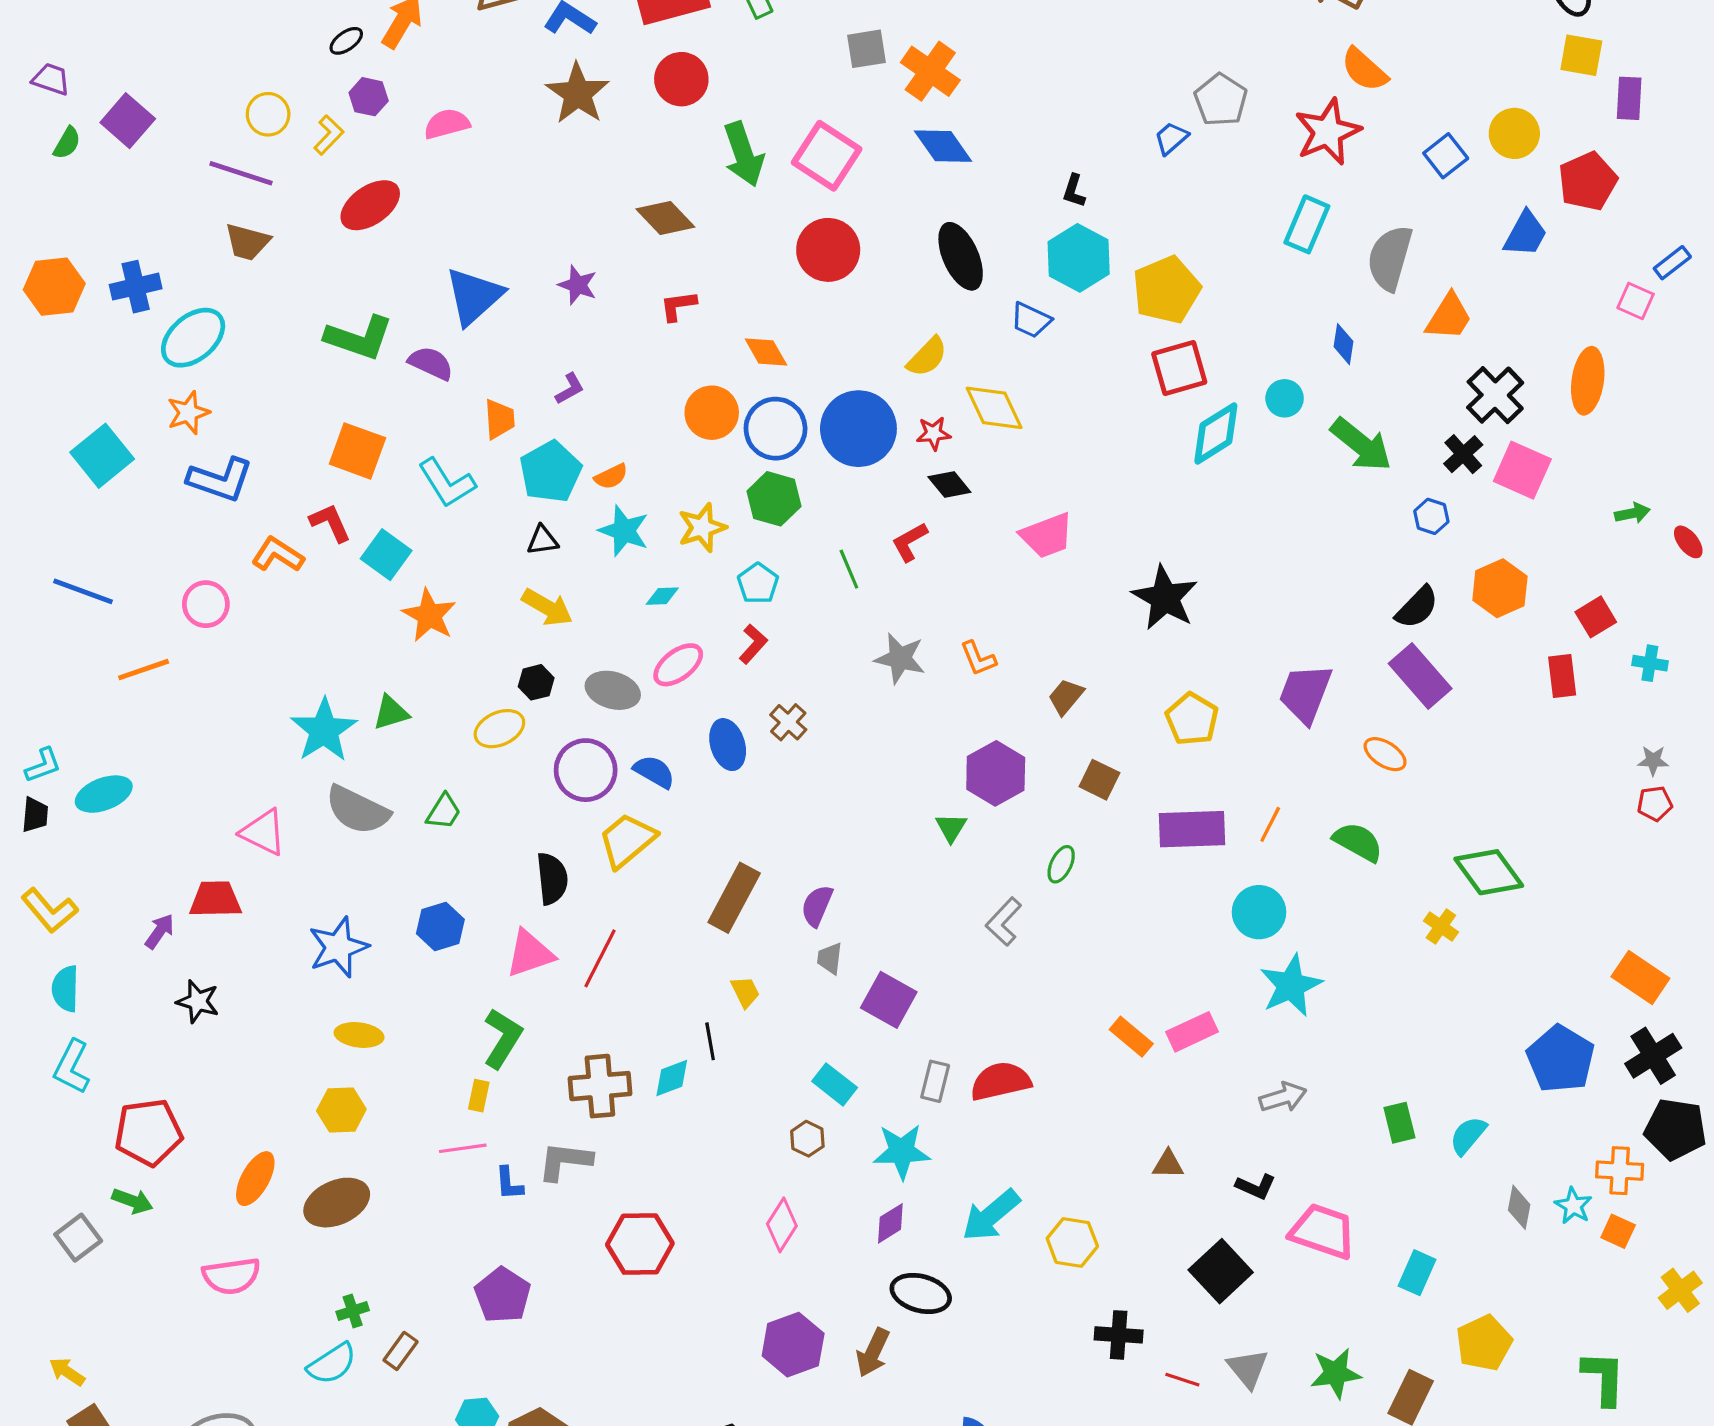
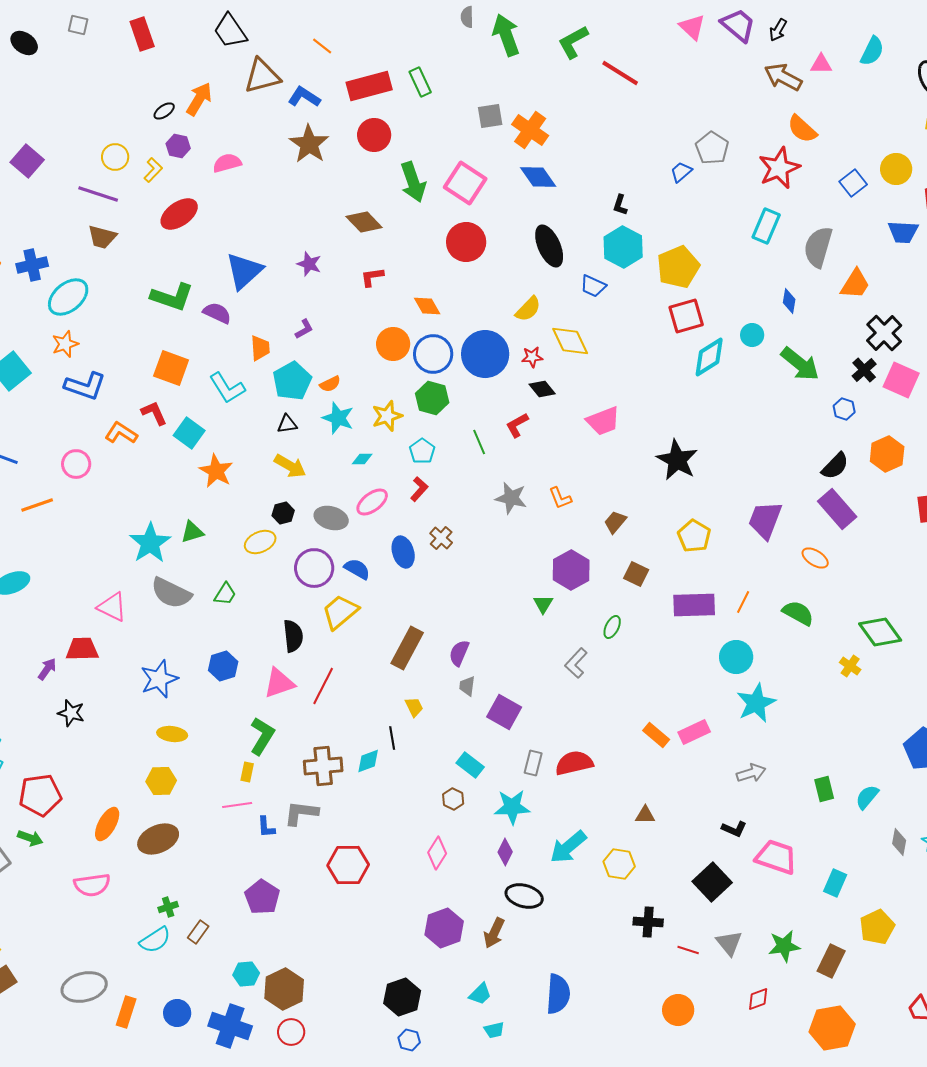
blue trapezoid: (1525, 234) -> (903, 232), turned 64
brown triangle: (1168, 1164) -> (645, 815), moved
purple diamond: (890, 1223) -> (505, 852), turned -32

